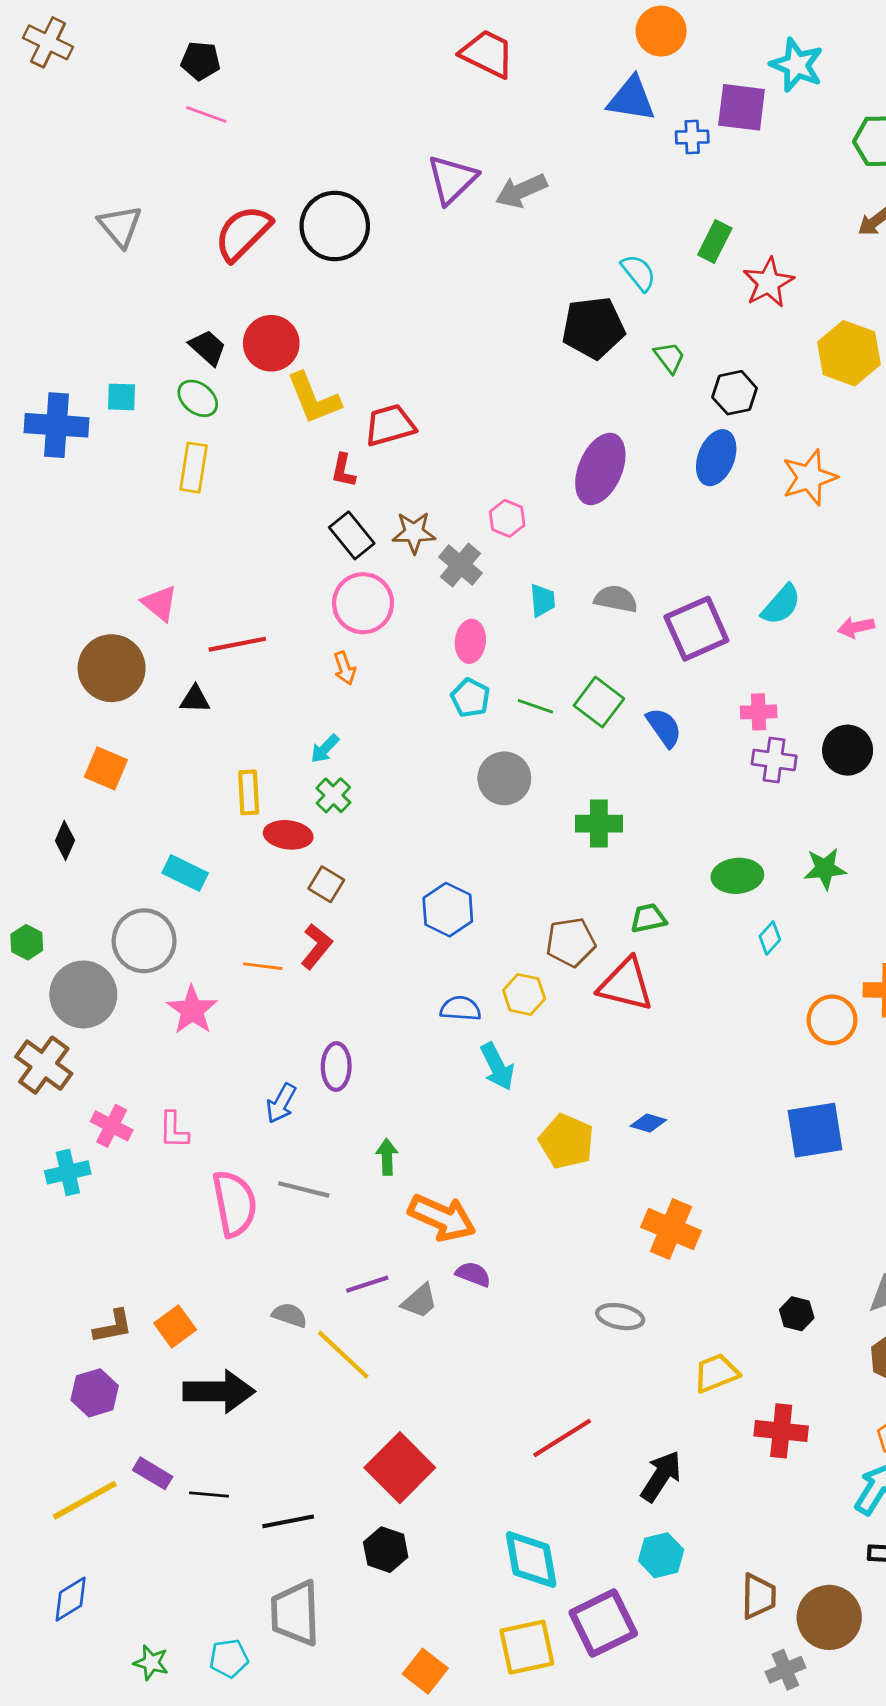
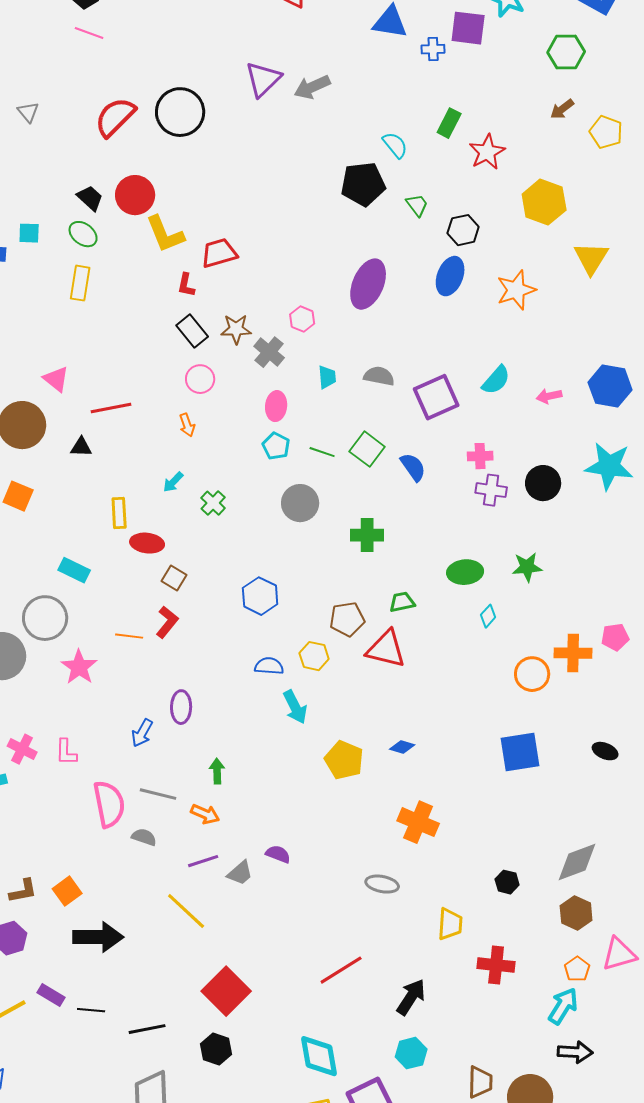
gray triangle: (120, 226) -> (28, 112), size x0.7
pink circle: (363, 603) -> (200, 379), size x0.7
green cross: (333, 795) -> (213, 503), moved
orange arrow: (442, 1218) -> (205, 814), moved, size x0.6
gray semicircle: (290, 1315) -> (144, 837), moved
yellow trapezoid: (716, 1373) -> (450, 924), turned 116

